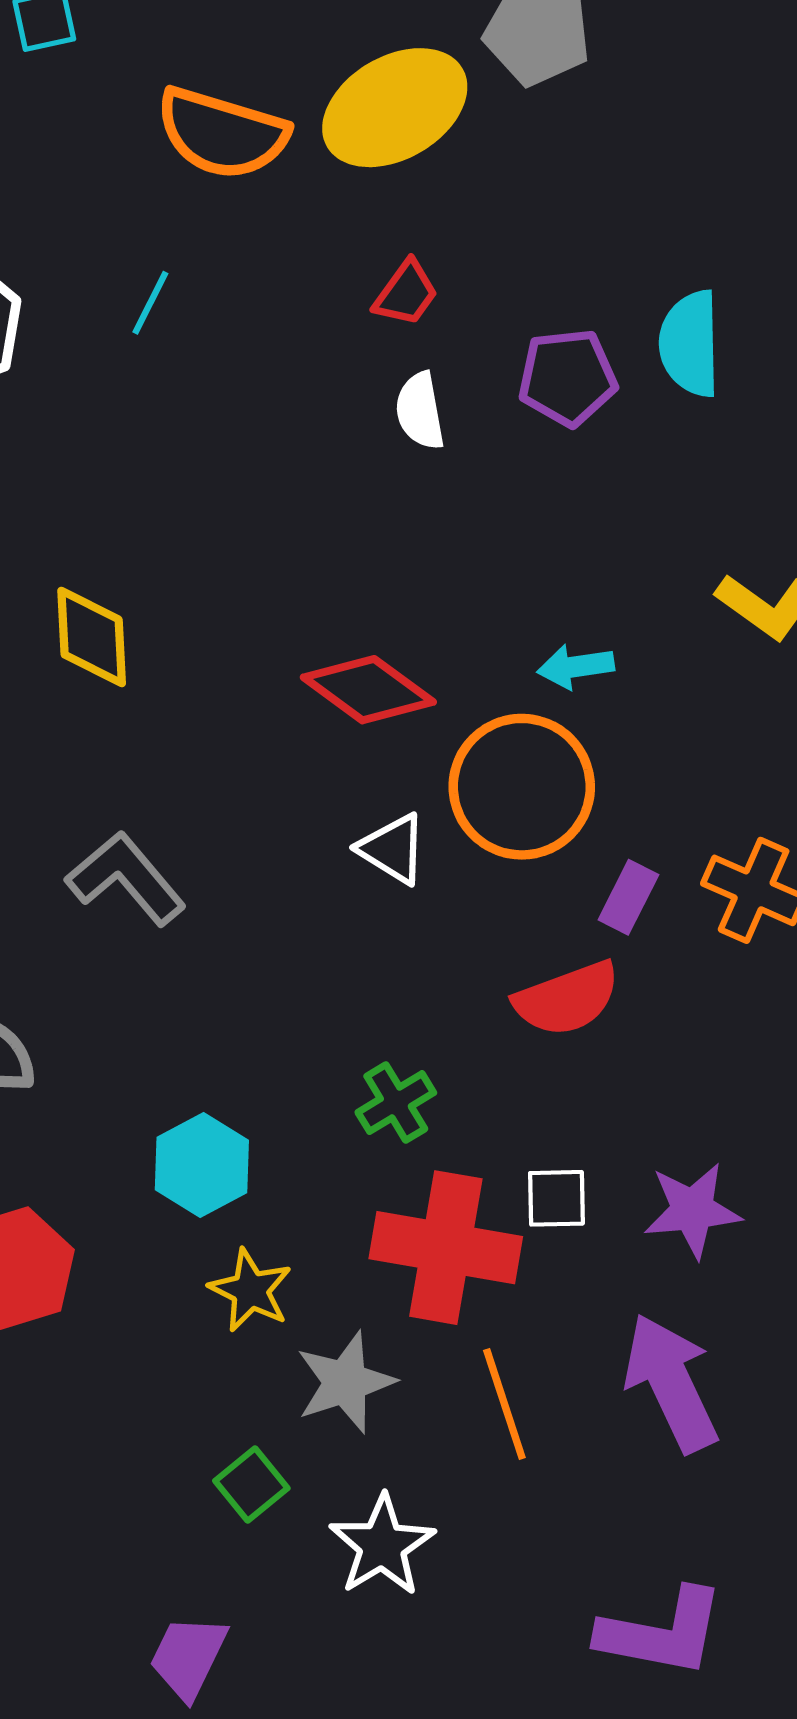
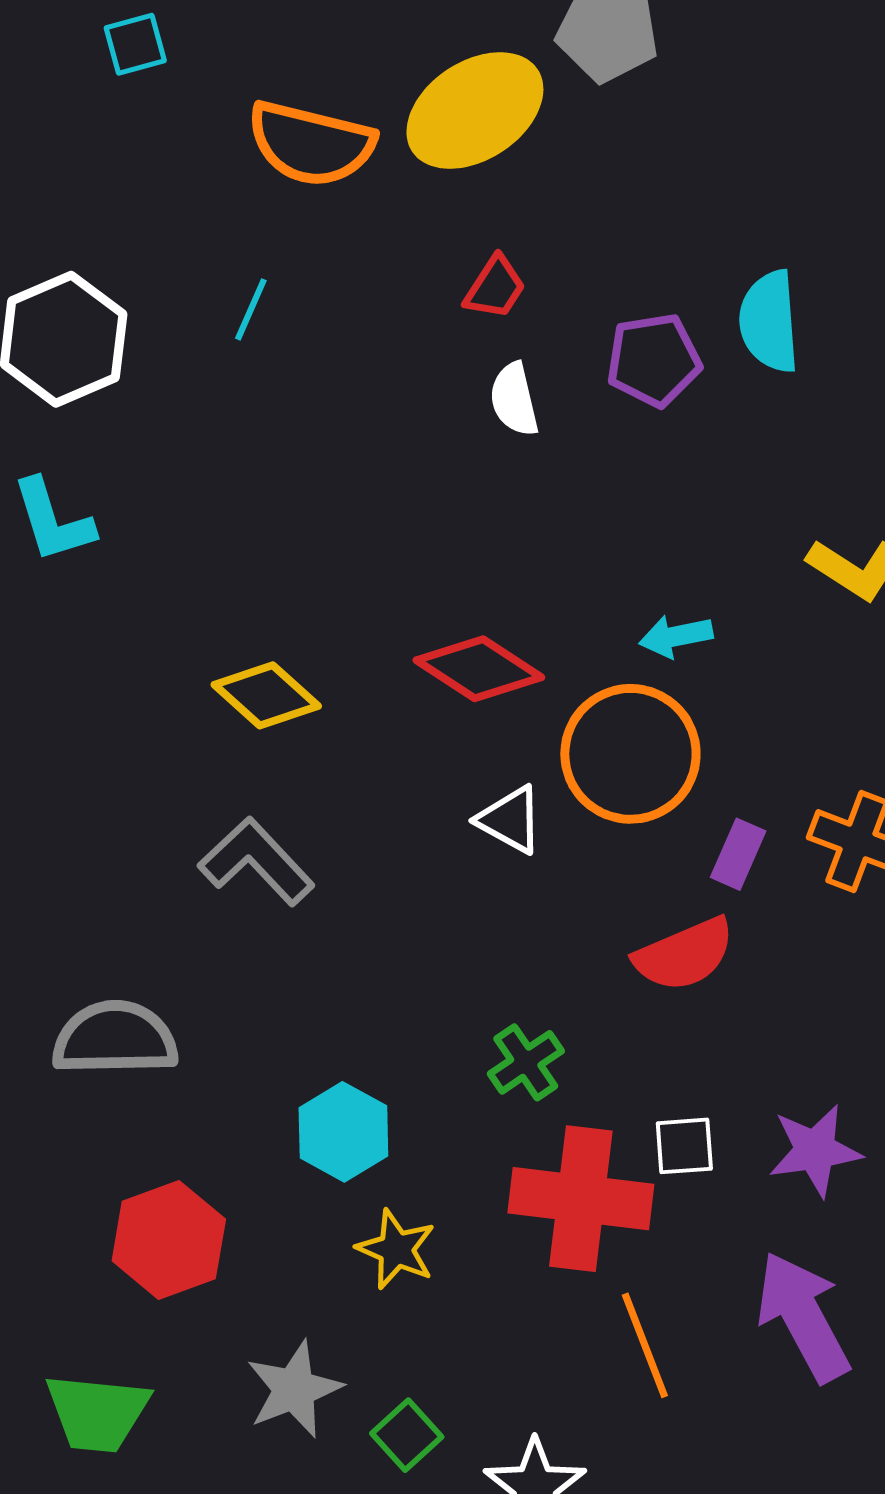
yellow diamond: (92, 637) -> (266, 695), moved, turned -42
gray star: (345, 1382) -> (294, 1389), moved

